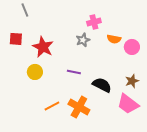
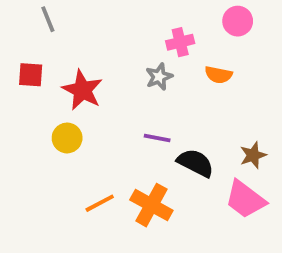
pink circle: (132, 47) -> (238, 21), moved
purple line: (74, 72) -> (157, 138), moved

